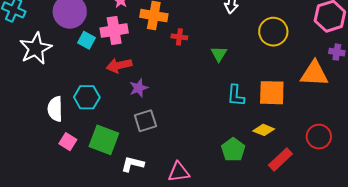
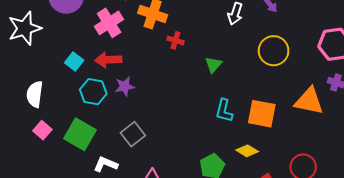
pink cross: (114, 31) -> (109, 23), turned -32
cyan square: (86, 40) -> (74, 61), moved
cyan hexagon: (87, 97) -> (93, 92), moved
gray square: (145, 121) -> (133, 134), moved, turned -30

